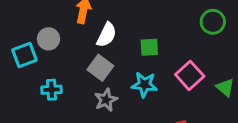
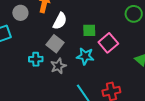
gray circle: (49, 39) -> (20, 13), moved
pink square: (190, 75) -> (108, 43), moved
cyan cross: (52, 90) -> (36, 59), moved

